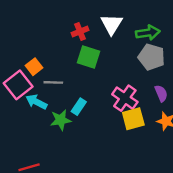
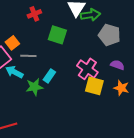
red cross: (80, 32) -> (34, 14), moved
green arrow: (148, 33) -> (90, 15), moved
purple semicircle: (161, 93) -> (117, 65), turned -48
yellow square: (133, 119) -> (94, 86), turned 30

